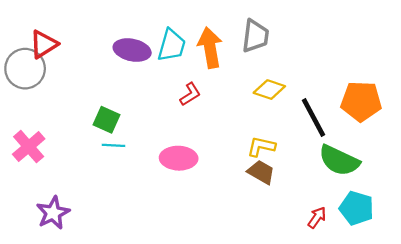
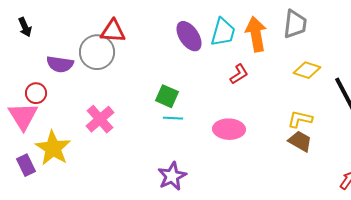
red triangle: (44, 44) -> (113, 31), turned 36
purple ellipse: (132, 50) -> (189, 36), turned 44
purple star: (53, 213) -> (172, 176), moved

